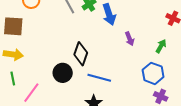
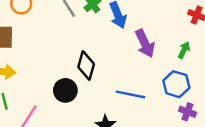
purple arrow: (130, 39) -> (145, 43), size x1.6
blue line: (99, 78) -> (130, 94), moved

